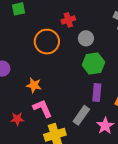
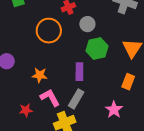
purple rectangle: (97, 93) -> (79, 72), moved
gray rectangle: (81, 115) -> (76, 99), moved

